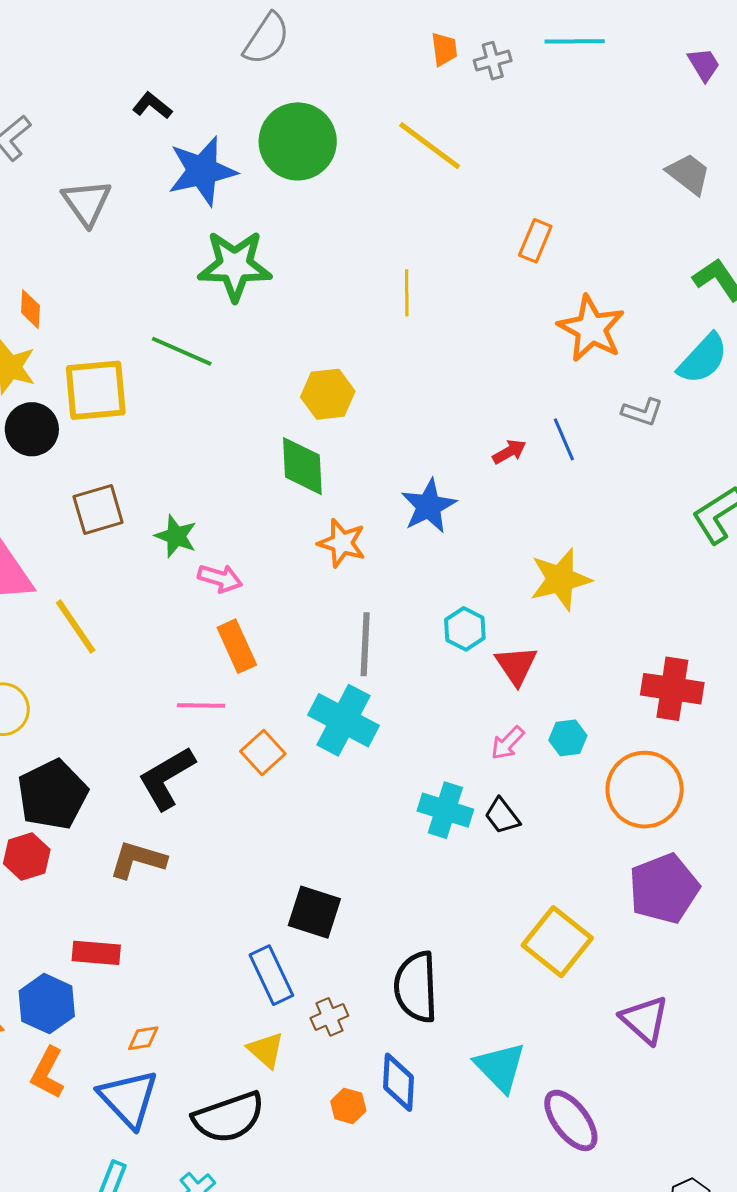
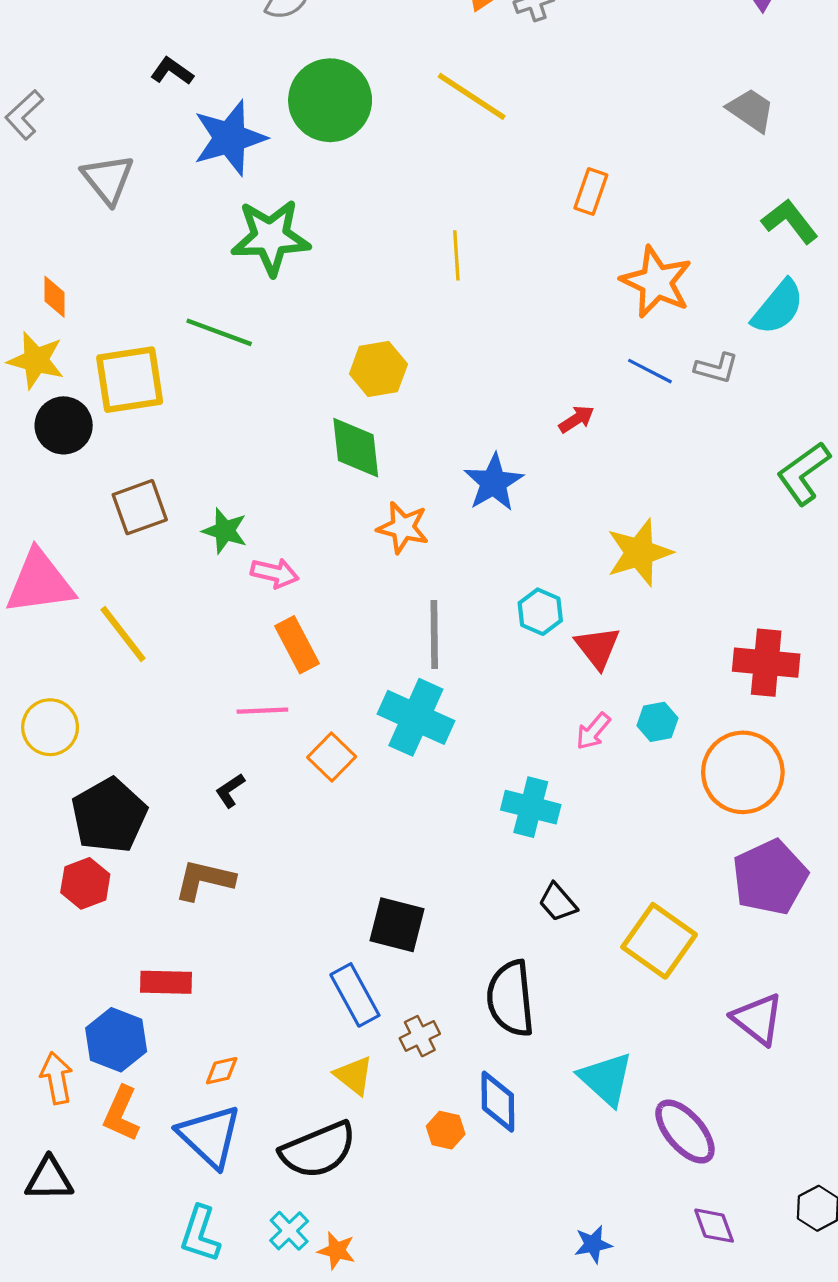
blue line: (564, 439) -> (650, 371), moved, turned -36
black L-shape: (167, 778) -> (230, 790), size x0.5
black trapezoid: (502, 816) -> (558, 902), moved

